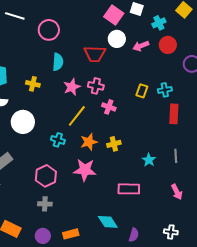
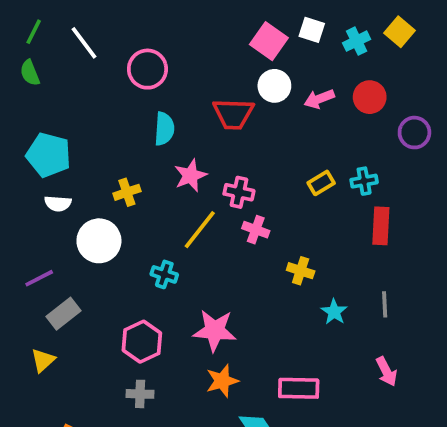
white line: (15, 16) -> (84, 43), turned 36
cyan cross: (159, 23) -> (357, 41), moved
yellow cross: (33, 84) -> (127, 192), moved, turned -32
pink cross: (96, 86) -> (239, 192), moved
yellow rectangle: (142, 91) -> (321, 183), turned 40
pink cross: (109, 107) -> (256, 230), moved
orange star: (89, 142) -> (222, 381), moved
yellow cross: (114, 144) -> (301, 271), moved, turned 32
pink rectangle: (129, 189) -> (299, 388), moved

